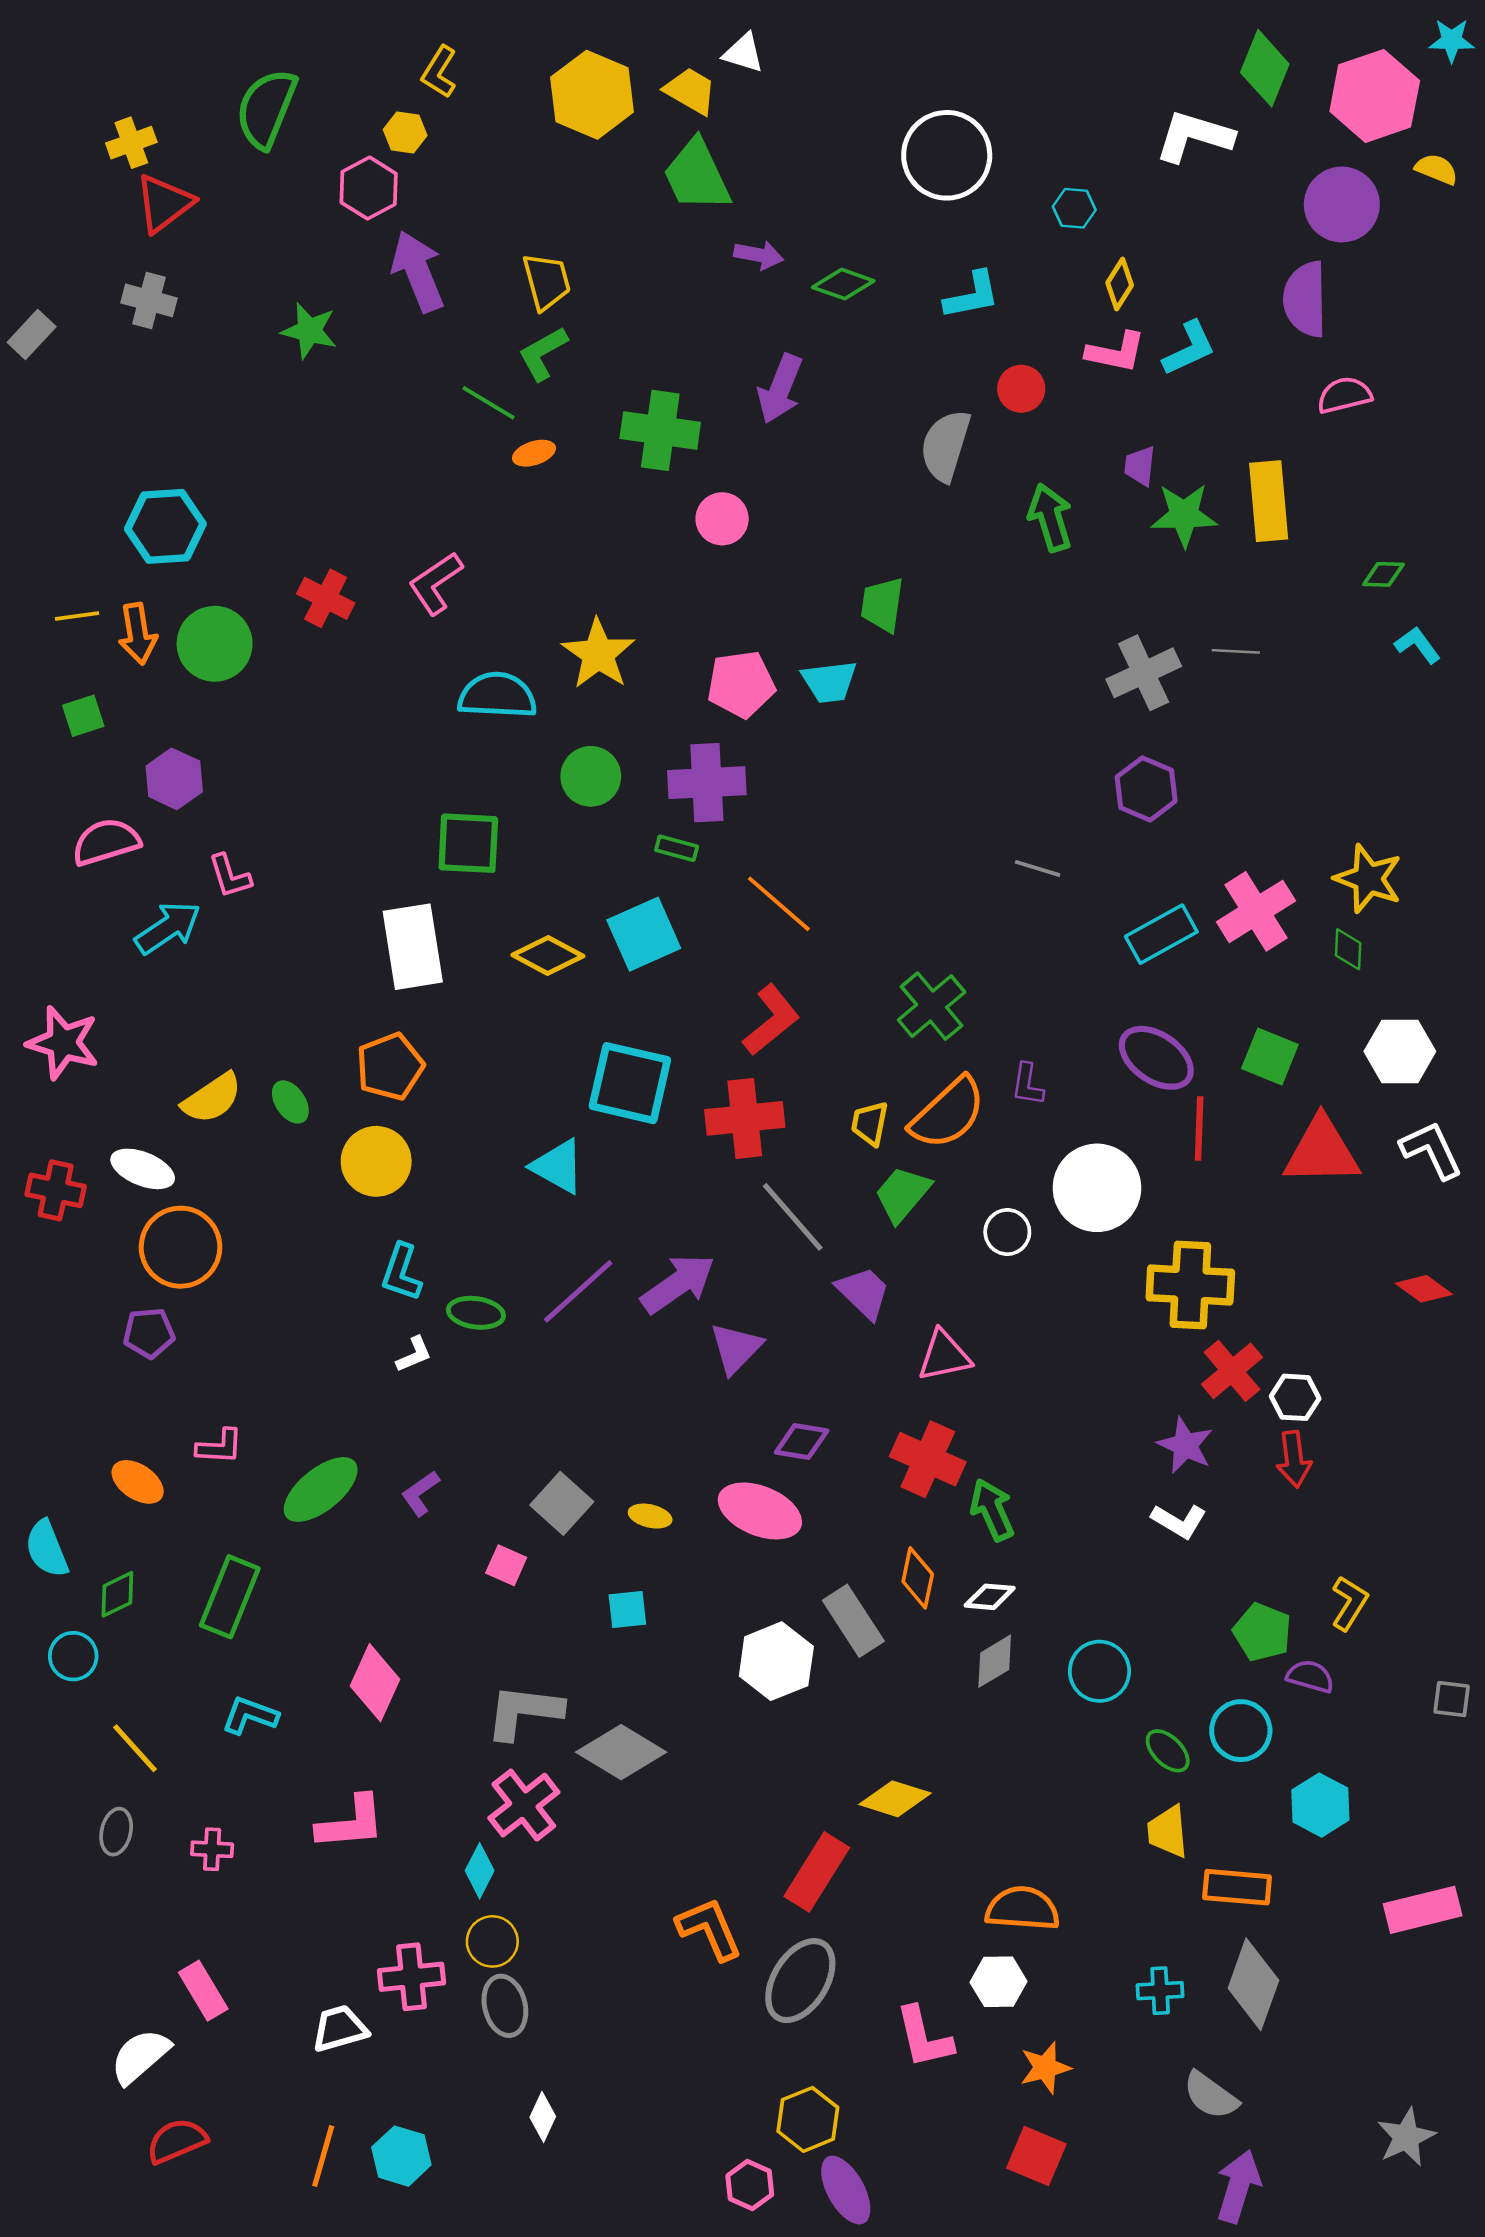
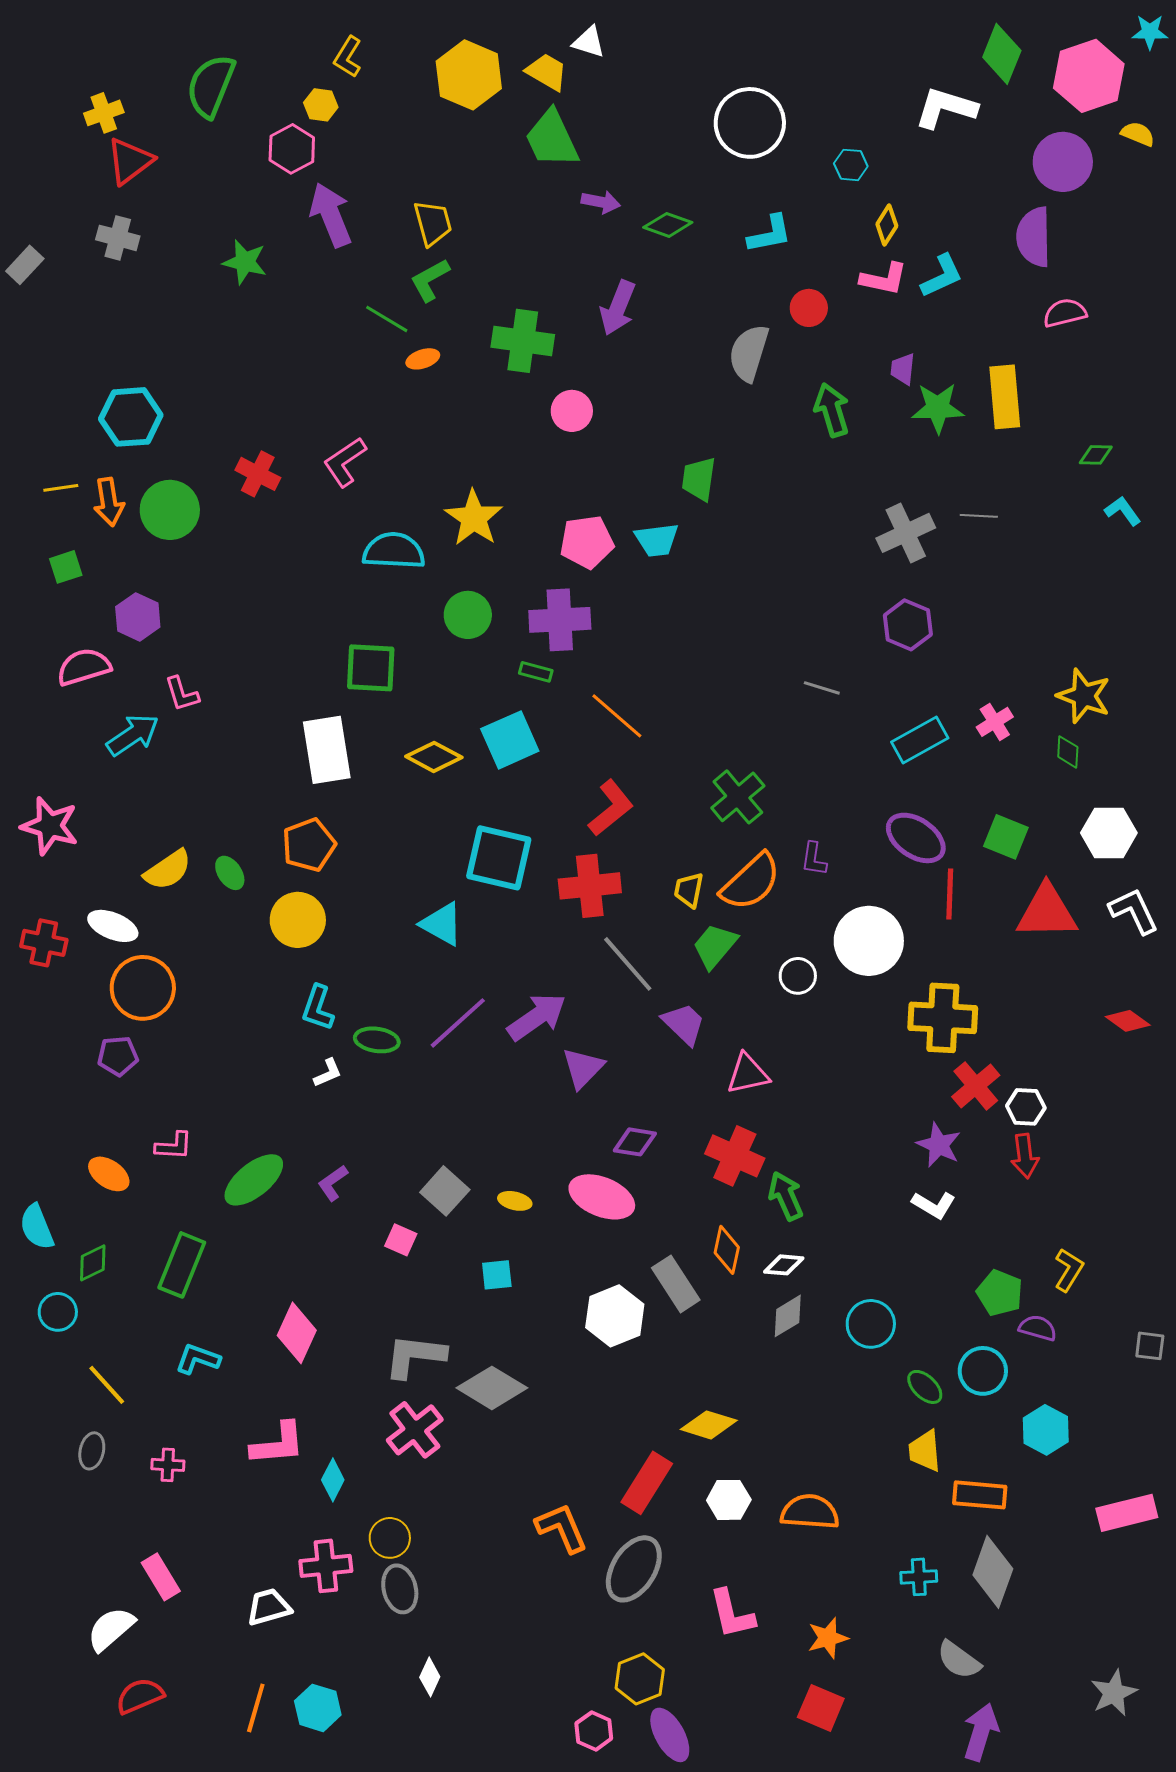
pink cross: (1256, 911) -> (995, 722), size x0.6
cyan diamond: (480, 1871) -> (333, 1480), moved
white hexagon: (998, 1982) -> (729, 1500), moved

